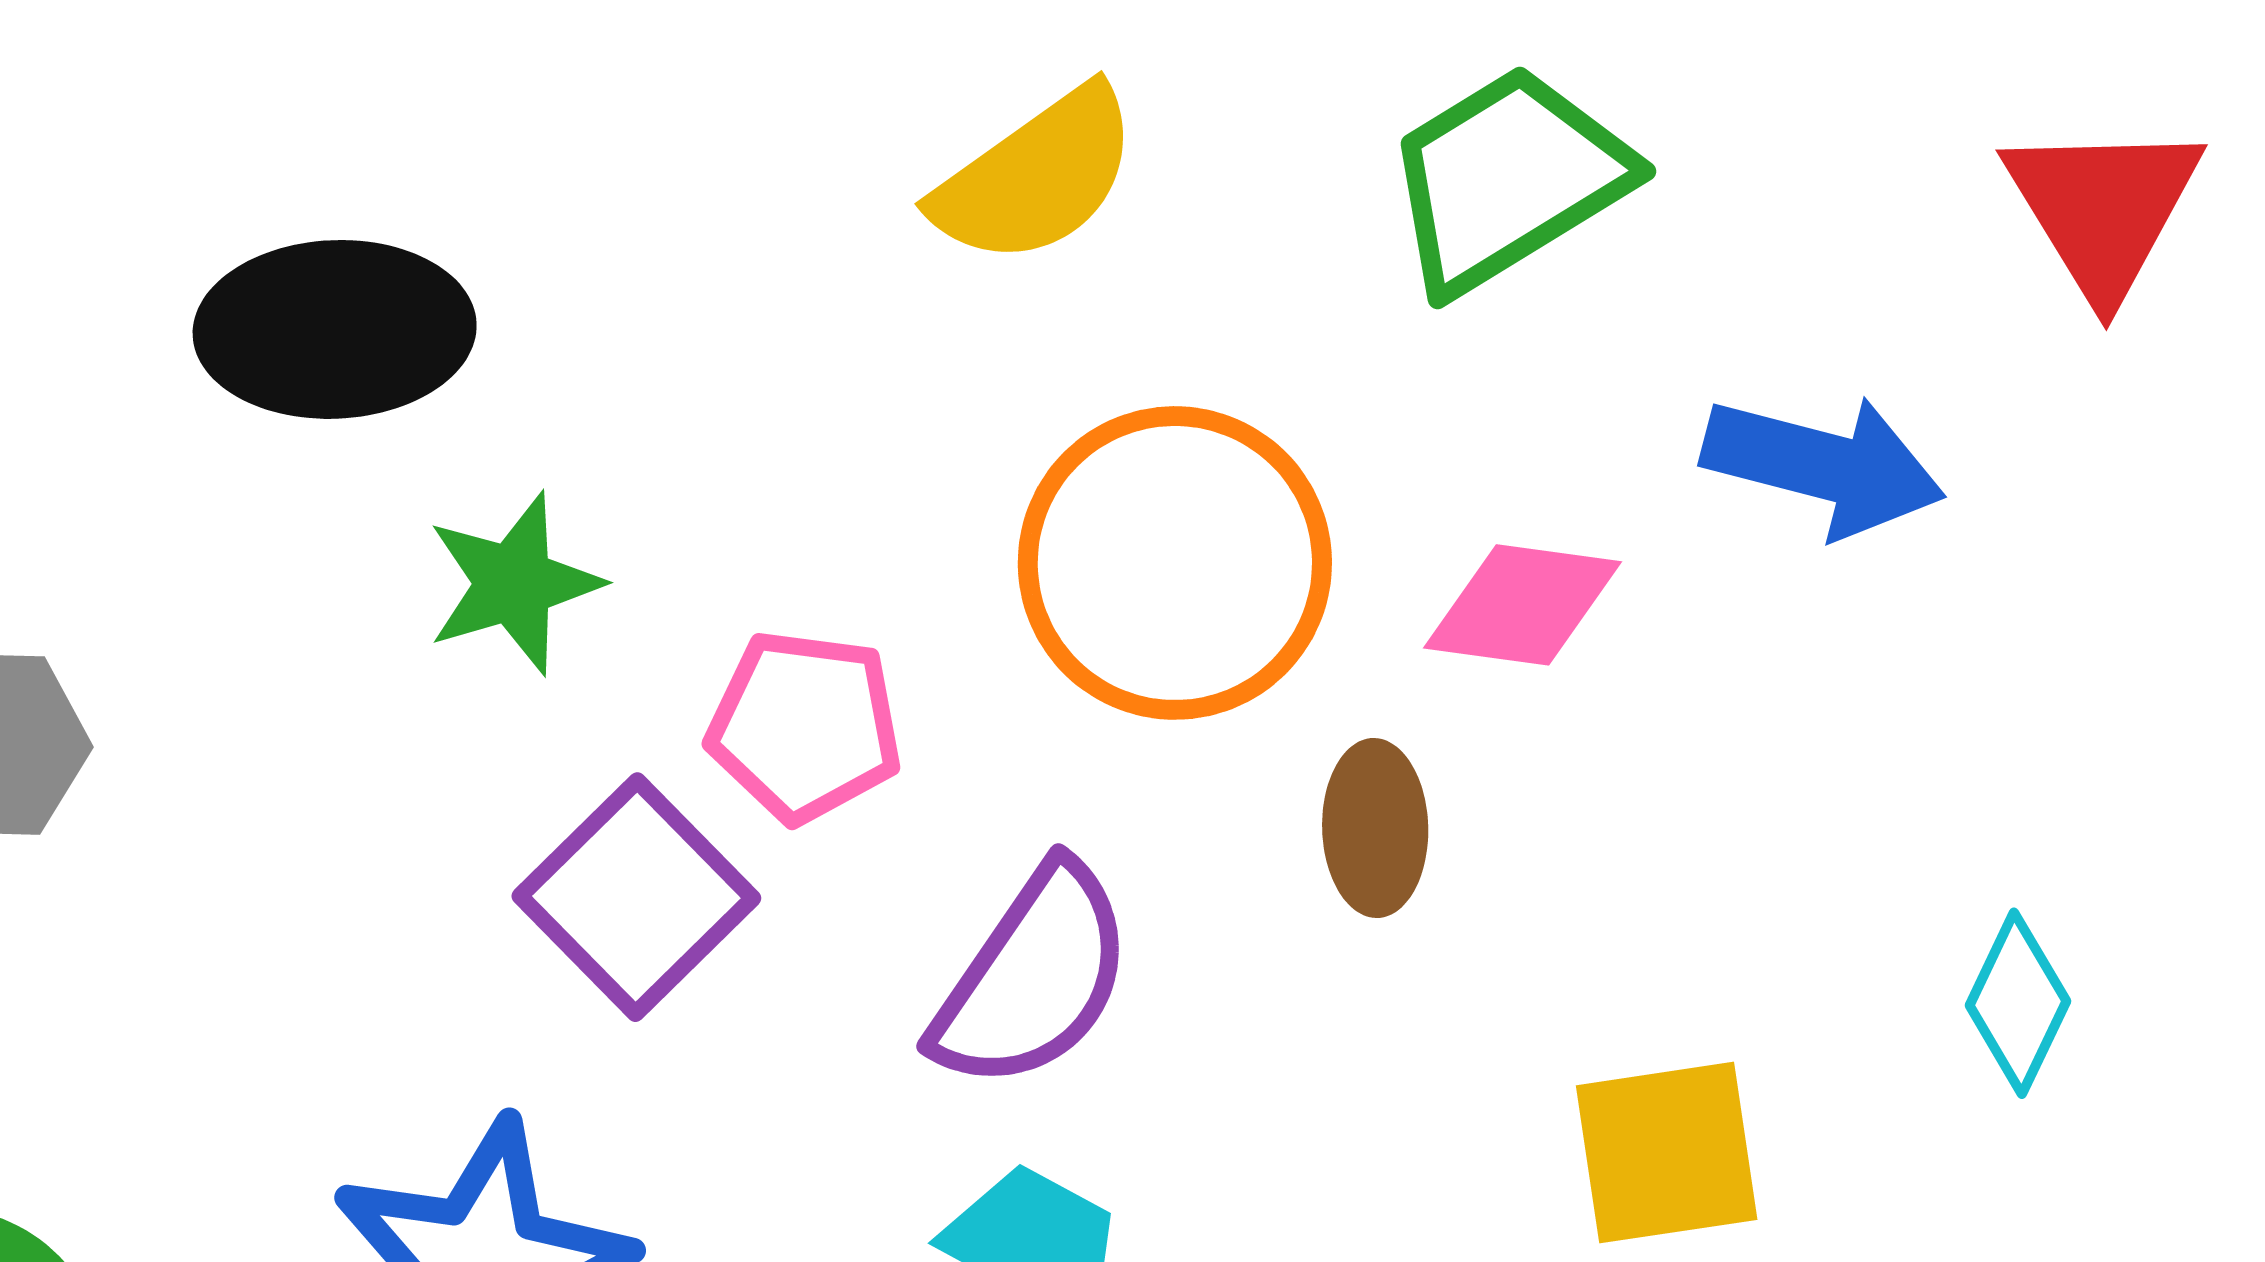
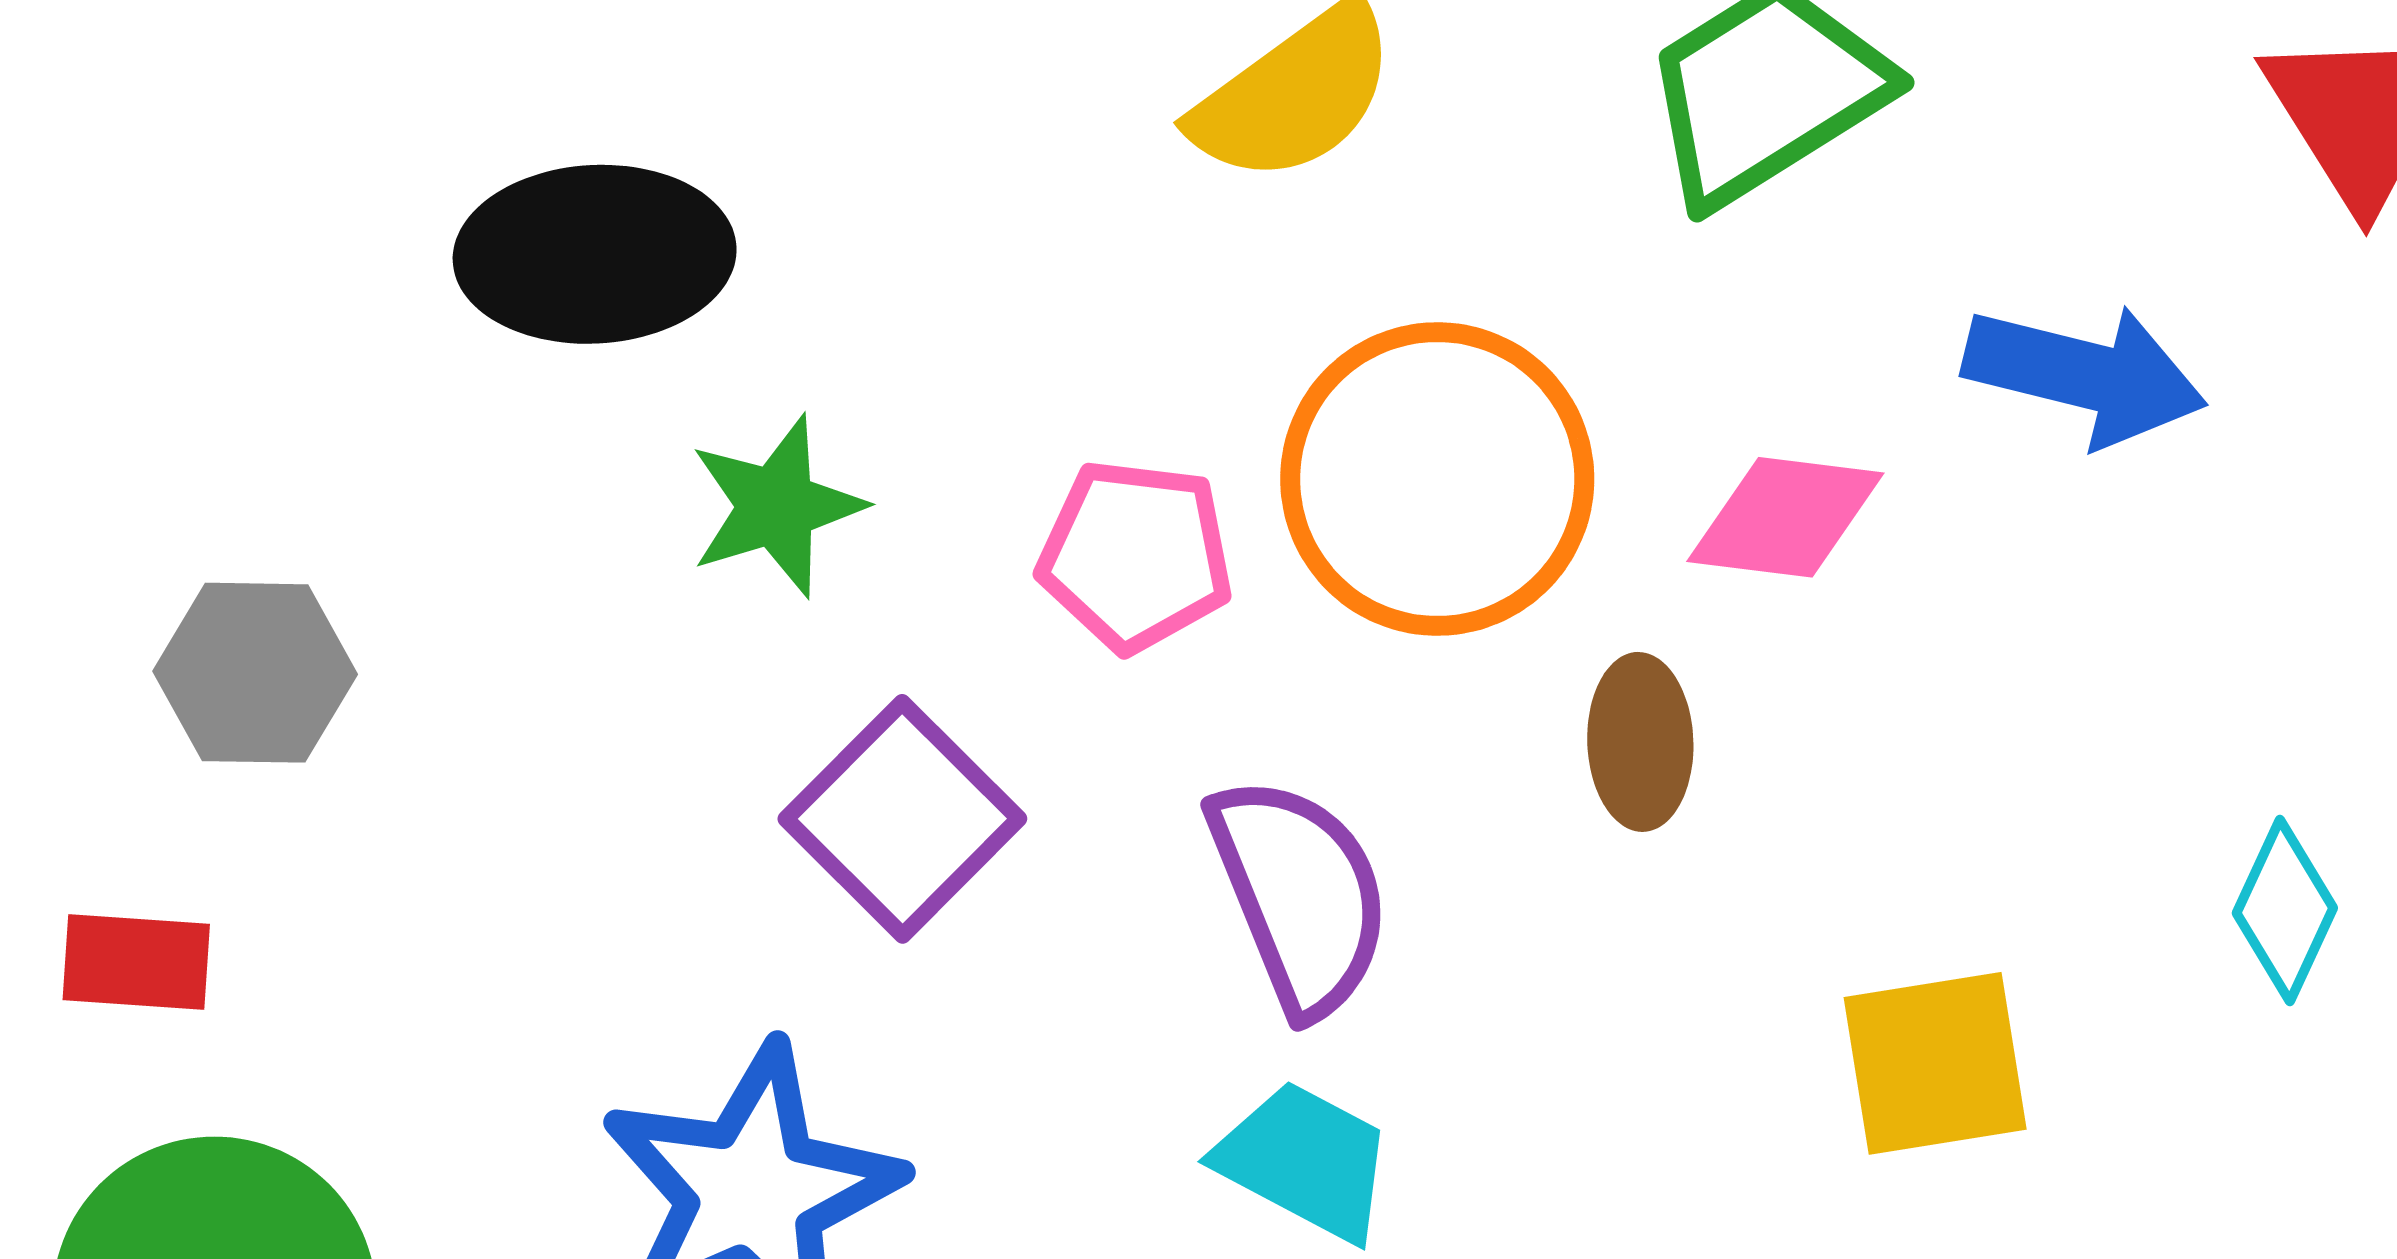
pink pentagon: (805, 726) -> (1136, 555), moved
purple semicircle: (1033, 977) -> (1300, 895), turned -56

